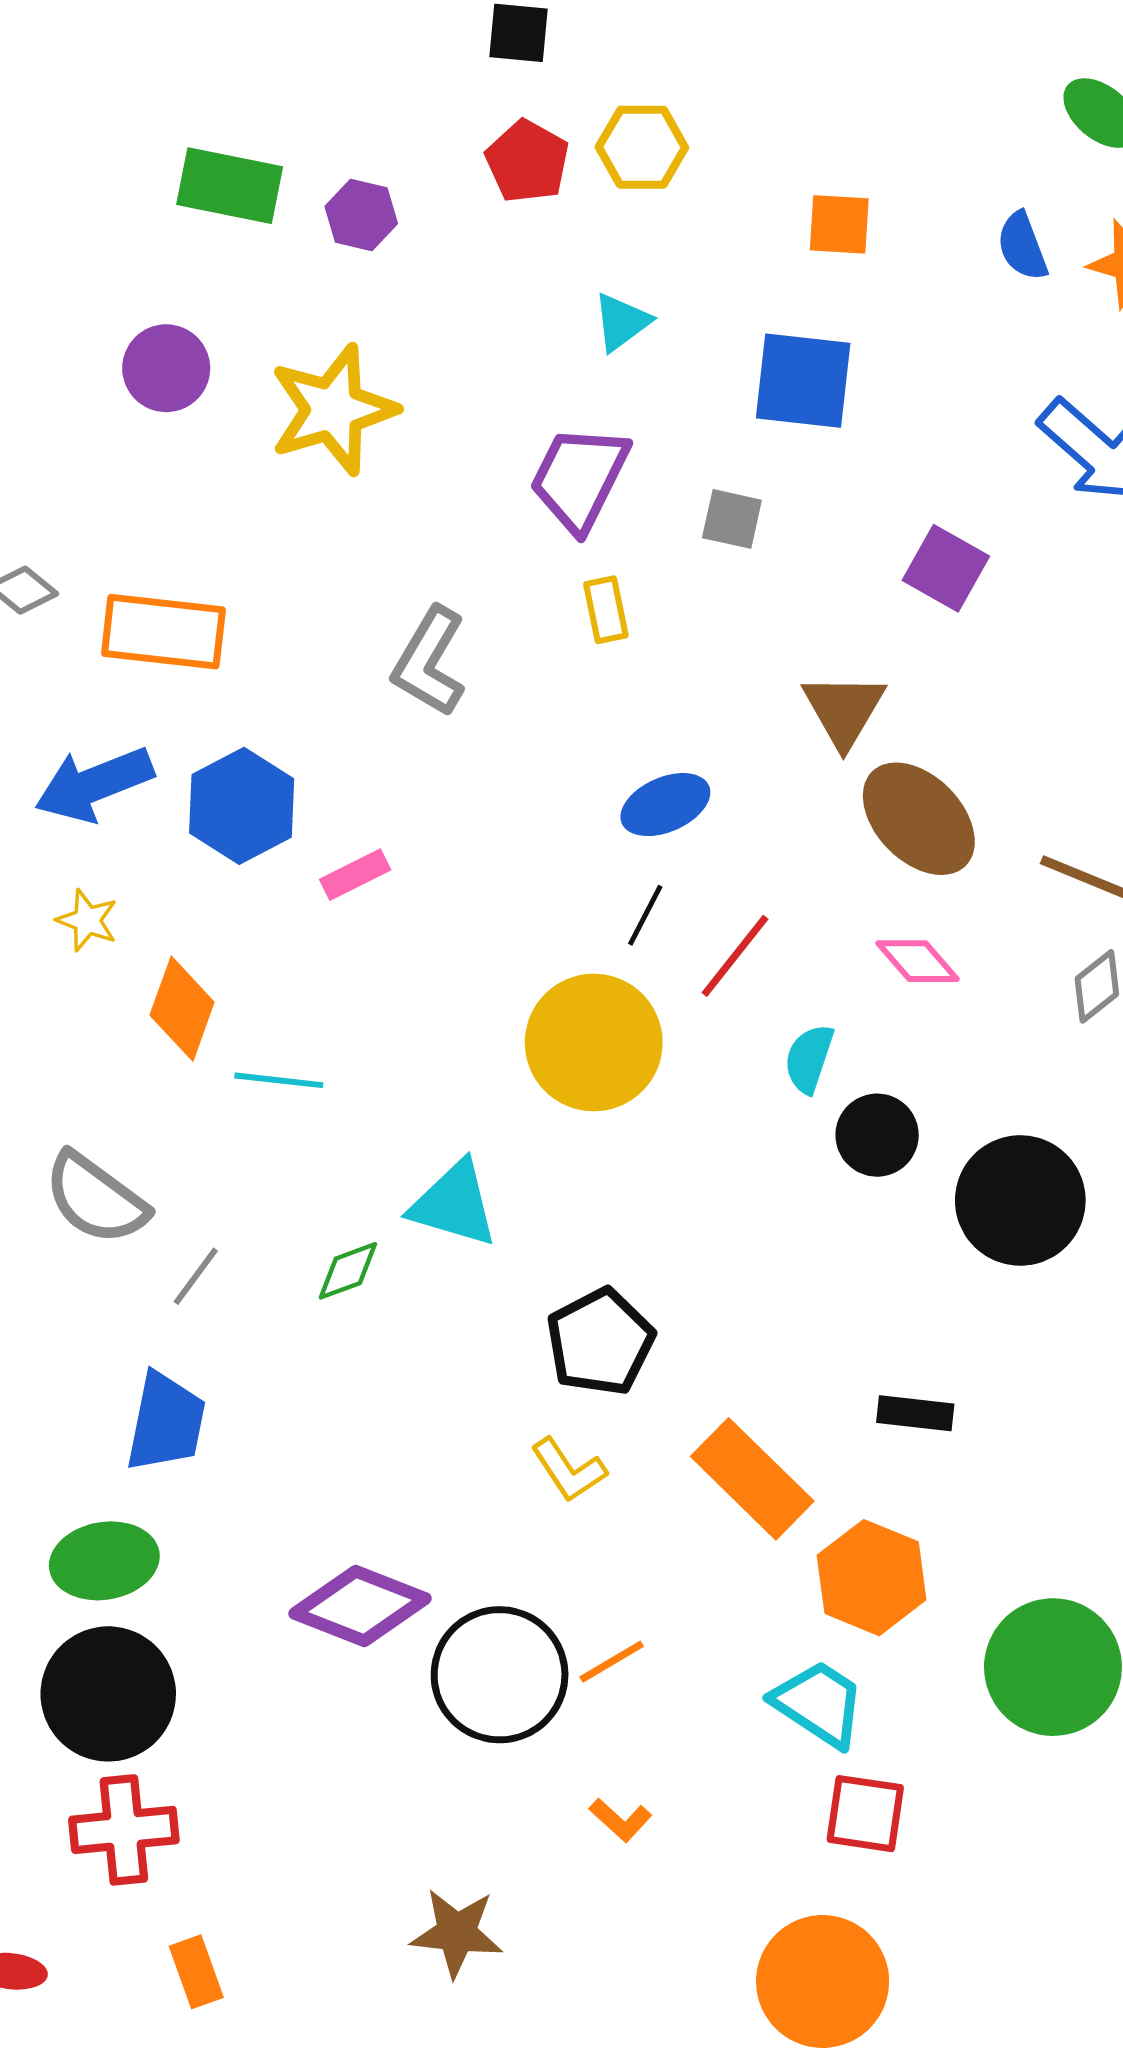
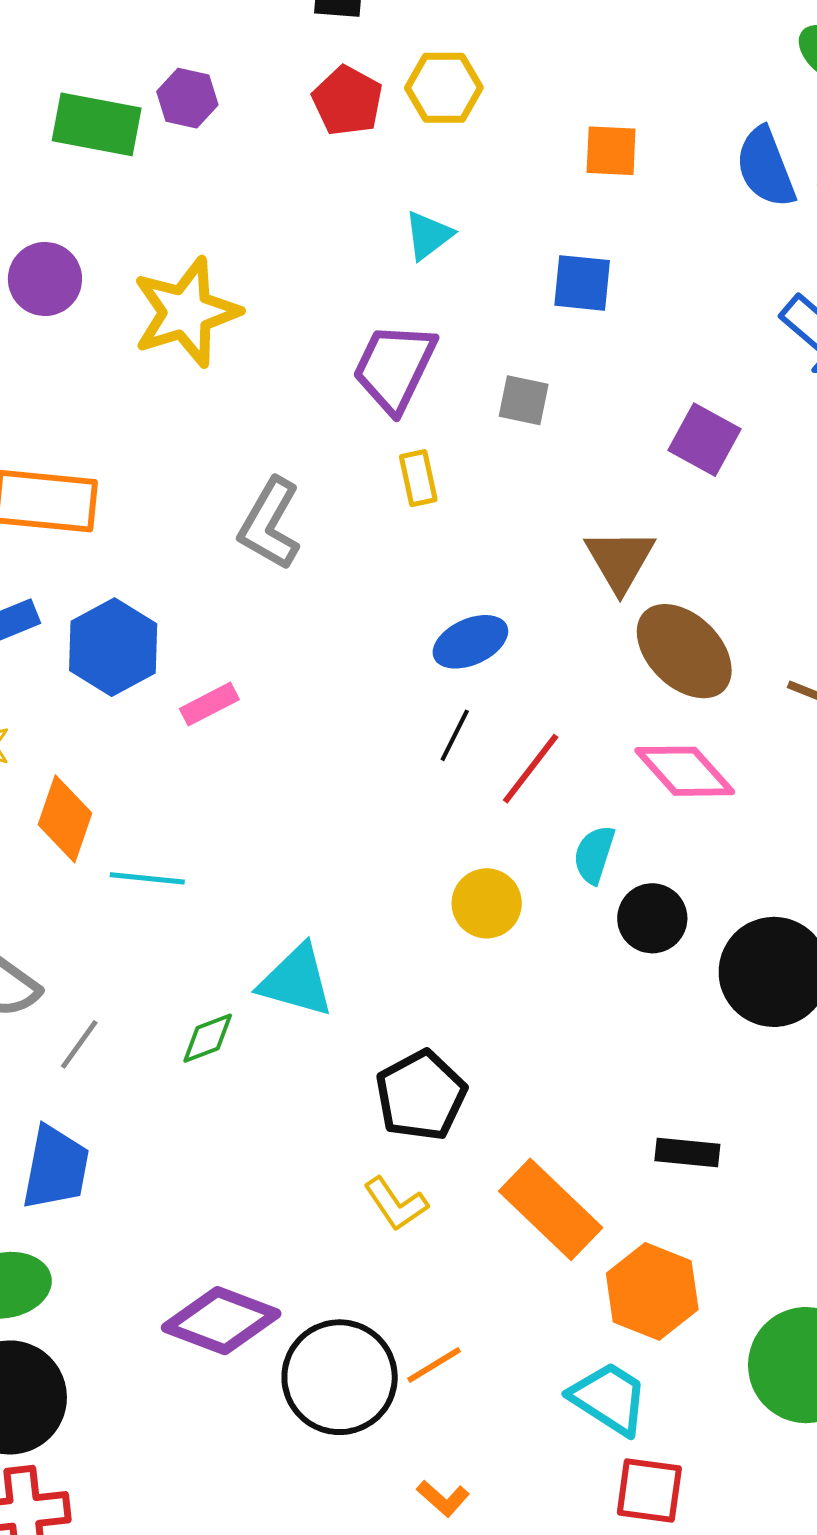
purple hexagon: (361, 215) -> (187, 98), moved
blue semicircle: (1022, 246) -> (766, 167), size x1.4
blue square: (803, 381) -> (582, 283), size x0.7
pink diamond: (918, 961) -> (685, 771), size x1.4
yellow circle: (594, 1043) -> (487, 903), moved, size x0.6

